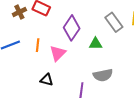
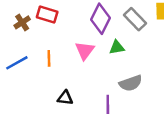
purple diamond: (72, 28) -> (101, 19), moved
pink triangle: (58, 53) -> (85, 51), moved

